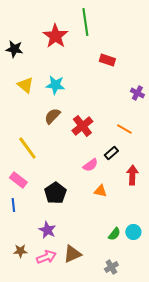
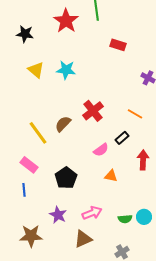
brown semicircle: (52, 116) -> (63, 124), moved
green semicircle: (114, 234) -> (125, 219), turned 48
brown star: (20, 251) -> (31, 236), size x1.6
pink arrow: (46, 257) -> (92, 213), moved

